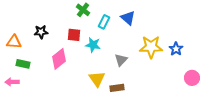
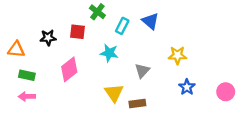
red square: (74, 35) -> (77, 32), moved
yellow star: (151, 47) -> (177, 55), size x0.7
blue star: (176, 49) -> (187, 87), moved
pink arrow: (12, 82) -> (27, 96), moved

